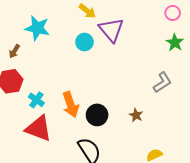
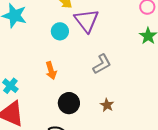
gray L-shape: (162, 82) -> (102, 64), moved
orange arrow: (71, 105) -> (51, 71), moved, size x0.7

